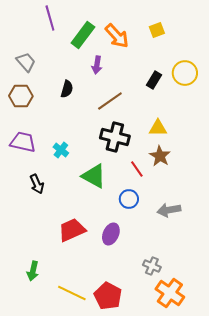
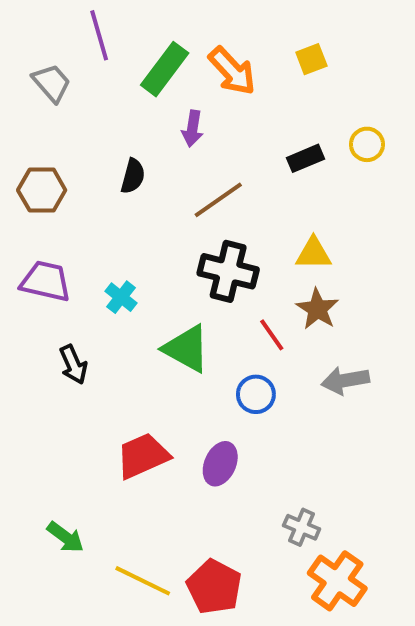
gray trapezoid: (26, 62) -> (52, 83), moved
yellow circle: (185, 73) -> (367, 144), size x0.7
black rectangle: (154, 80) -> (305, 158), turned 36
gray arrow: (169, 210) -> (345, 380), moved
green arrow: (33, 271) -> (65, 537), turned -66

